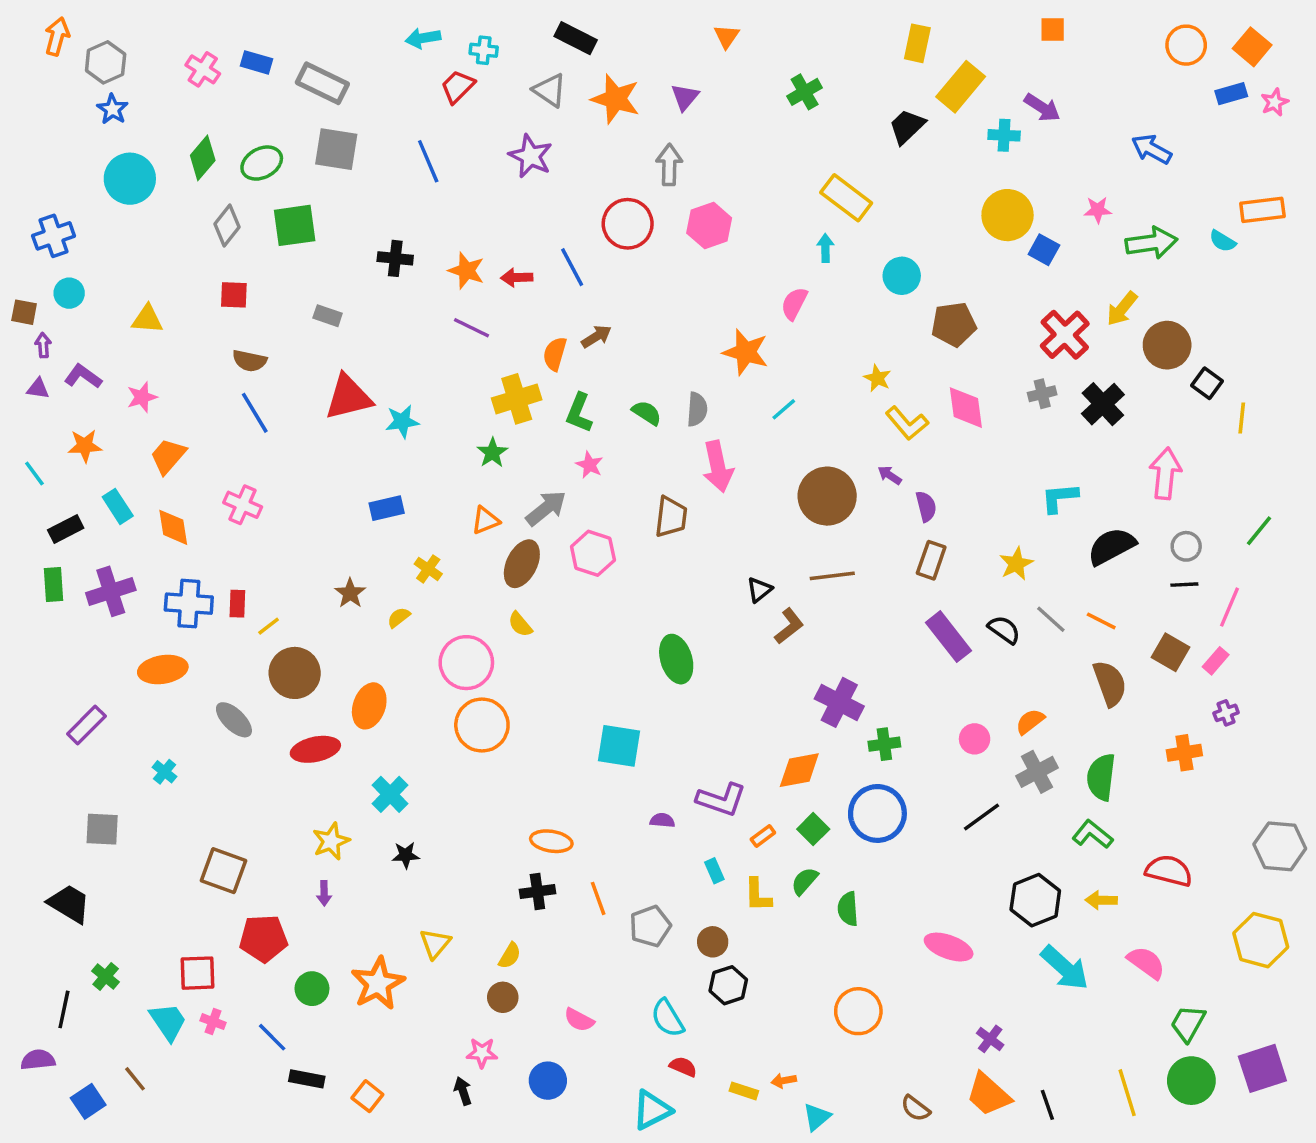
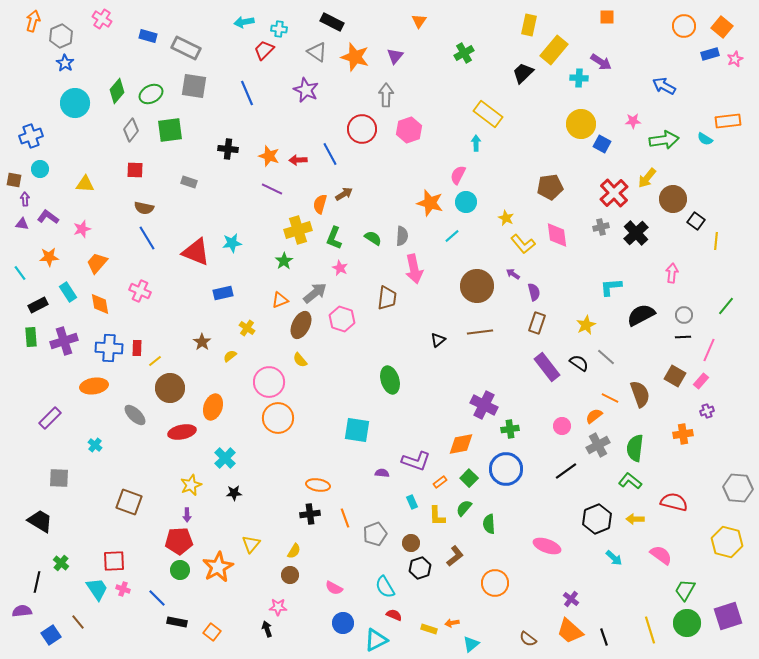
pink cross: (203, 69) -> (102, 19), moved
cyan circle: (902, 276) -> (466, 202), moved
red triangle: (348, 397) -> (196, 252), moved, turned 36
pink arrow: (1165, 474) -> (672, 273), size x0.7
orange line: (1101, 621) -> (610, 398), moved
brown L-shape: (789, 626) -> (455, 556), moved
red pentagon: (263, 938) -> (179, 541), moved
cyan arrow: (1065, 968) -> (614, 558), size x0.6
blue circle: (548, 1081) -> (343, 623), moved

